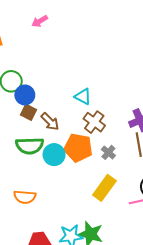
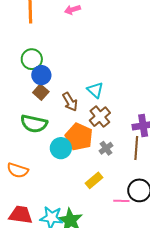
brown arrow: (50, 122) -> (70, 102), moved
cyan circle: (54, 155) -> (61, 148), moved
yellow rectangle: (104, 188) -> (94, 180), size x0.7

